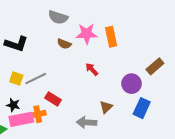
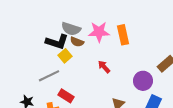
gray semicircle: (58, 17) -> (71, 29), moved
black L-shape: (16, 44) -> (57, 42), moved
yellow square: (16, 79) -> (65, 56), moved, turned 32

